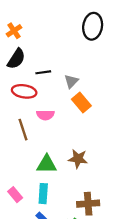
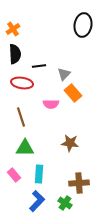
black semicircle: (16, 59) -> (15, 54), turned -36
pink semicircle: (45, 115) -> (51, 104), moved
green triangle: (47, 164) -> (25, 148), moved

